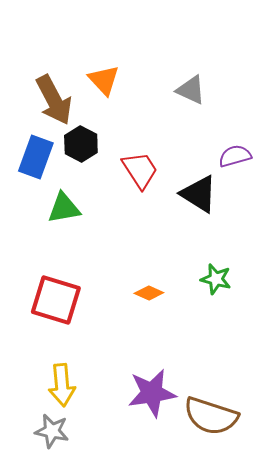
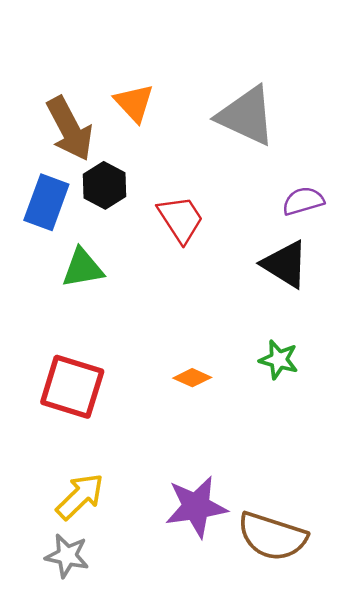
gray triangle: (191, 90) -> (246, 116), size x1.6
black triangle: (199, 194) -> (285, 264), moved
yellow arrow: (62, 385) -> (80, 496), turned -129

